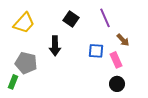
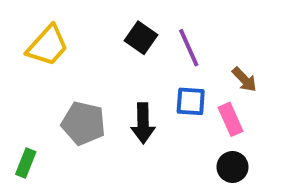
purple line: (105, 18) -> (189, 48), moved
black arrow: (55, 46) -> (143, 123), moved
gray pentagon: (26, 63) -> (83, 123), moved

